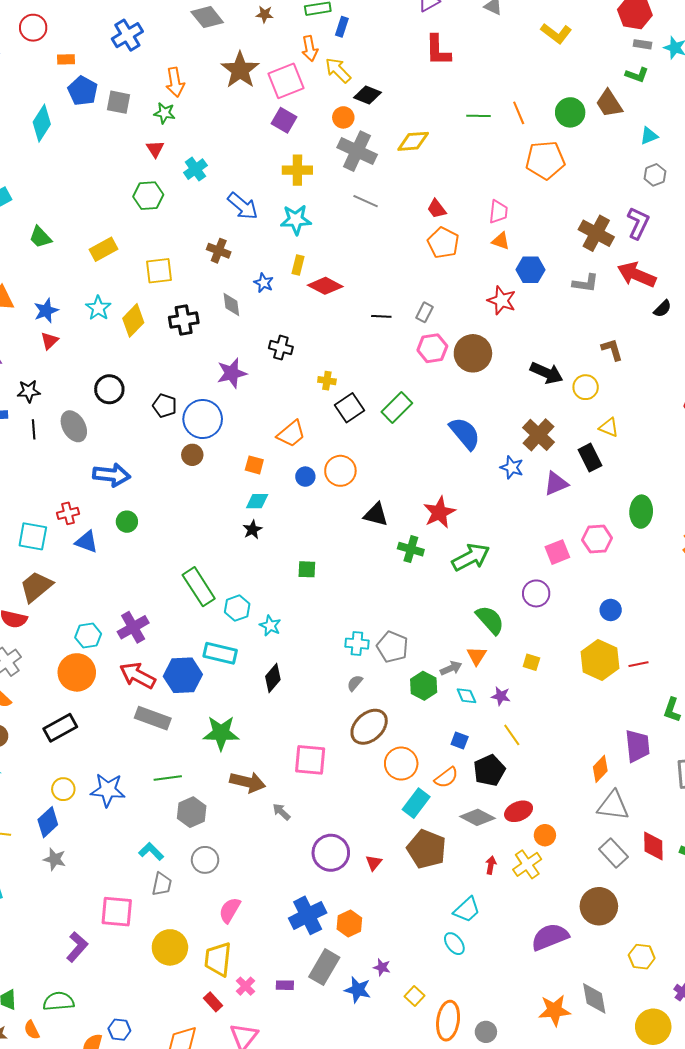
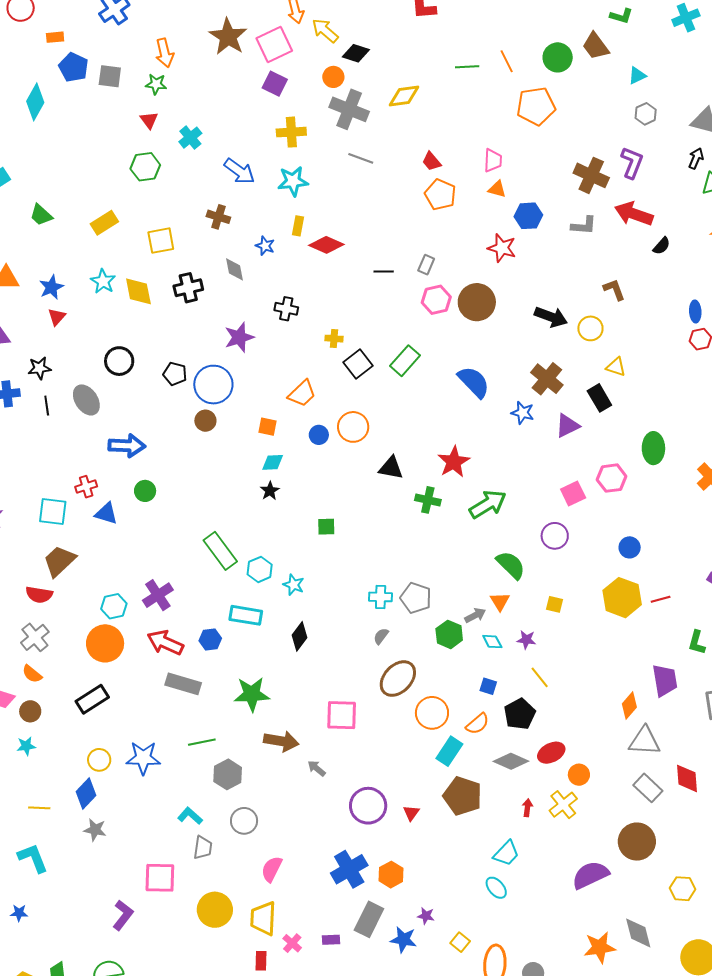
yellow diamond: (133, 320) -> (138, 291), turned -52
blue hexagon: (183, 675) -> (210, 640), size x0.6
red rectangle: (213, 1002) -> (261, 961), turned 48

